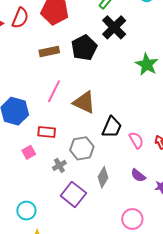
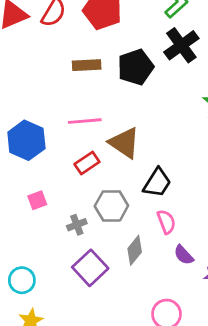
pink line: (54, 91) -> (85, 121), turned 50
red rectangle: (47, 132) -> (87, 163), moved, turned -48
pink semicircle: (136, 140) -> (166, 222), moved

